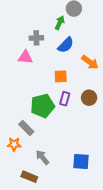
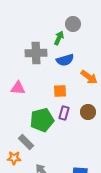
gray cross: (36, 38) -> (36, 53), size x1.5
blue semicircle: (66, 45) -> (65, 60), turned 30
pink triangle: (25, 57) -> (18, 88), moved

